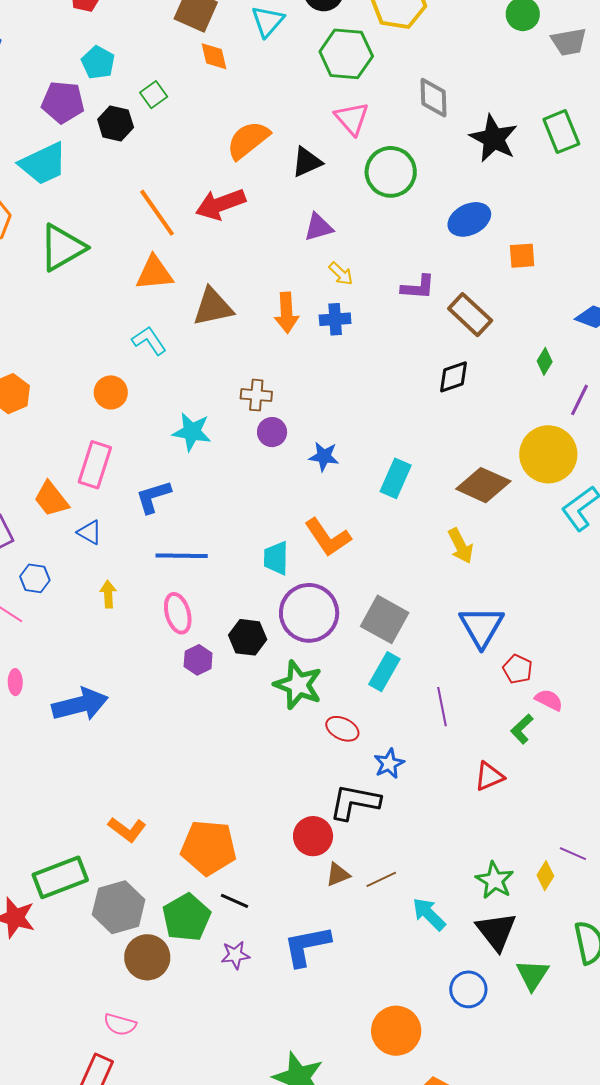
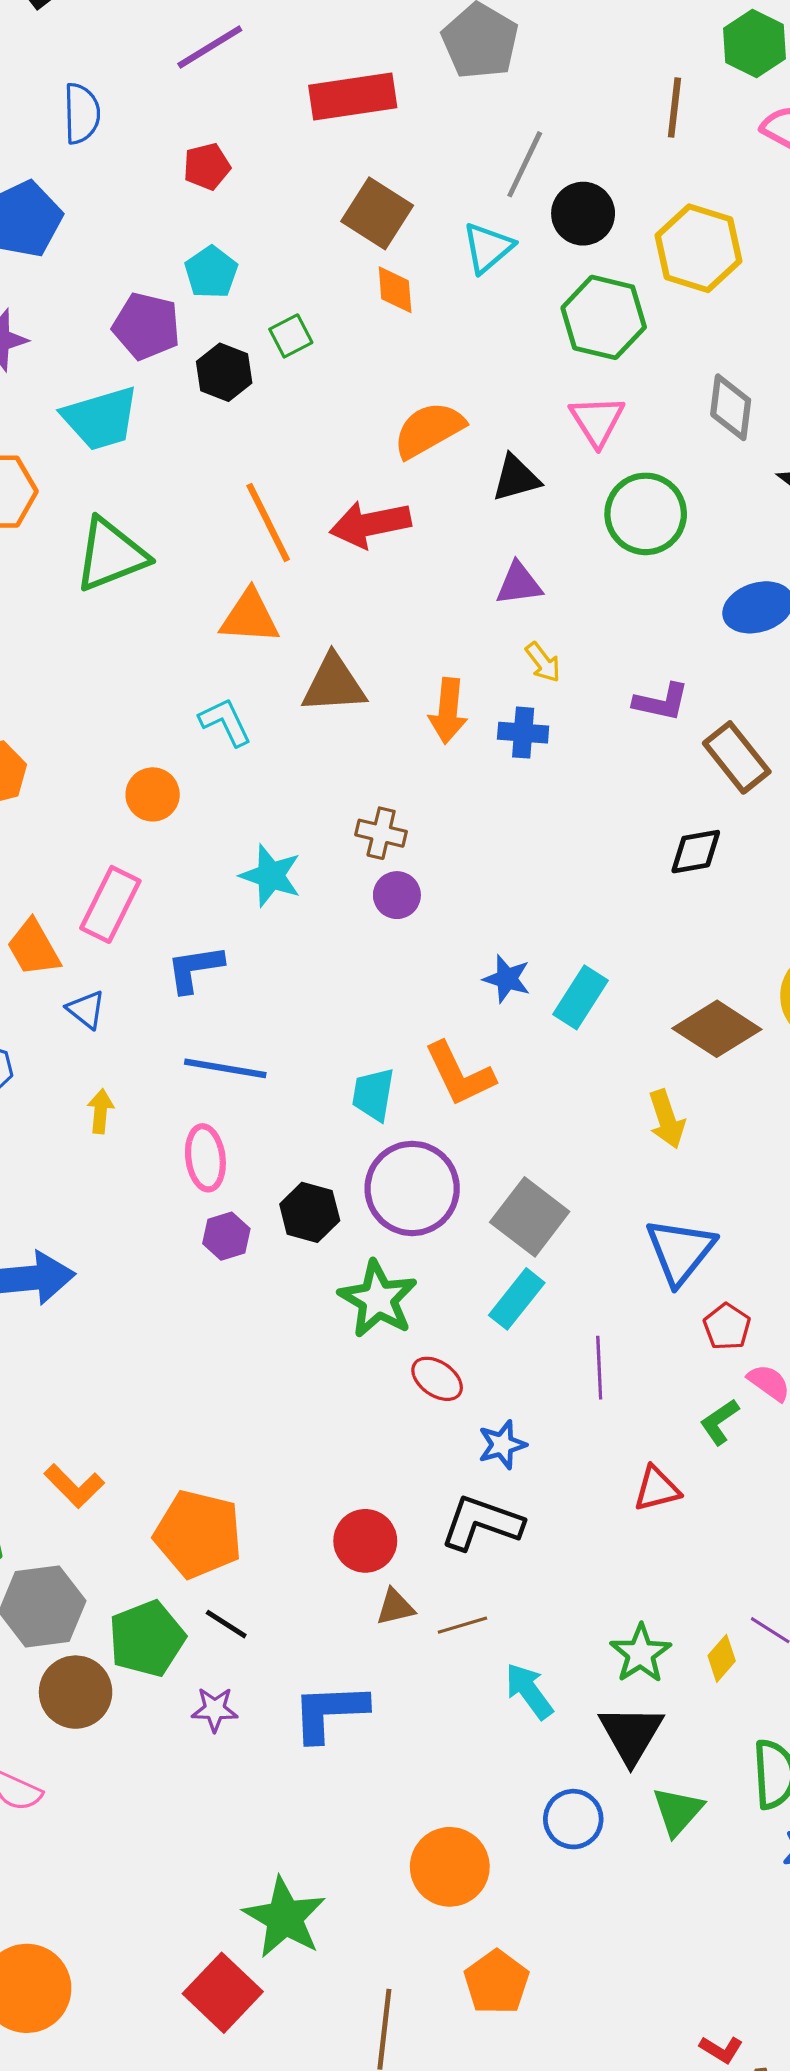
blue star: (324, 456) -> (507, 979), moved
black L-shape: (355, 802) -> (482, 1523), moved

